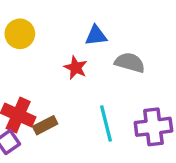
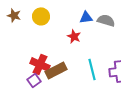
gray semicircle: (130, 63) -> (106, 20), moved
brown rectangle: (45, 125) -> (56, 70), size x1.5

